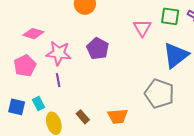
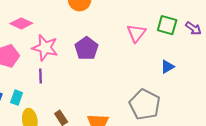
blue triangle: (176, 55) -> (167, 67), size x0.5
cyan rectangle: (38, 103) -> (17, 98), turned 40

